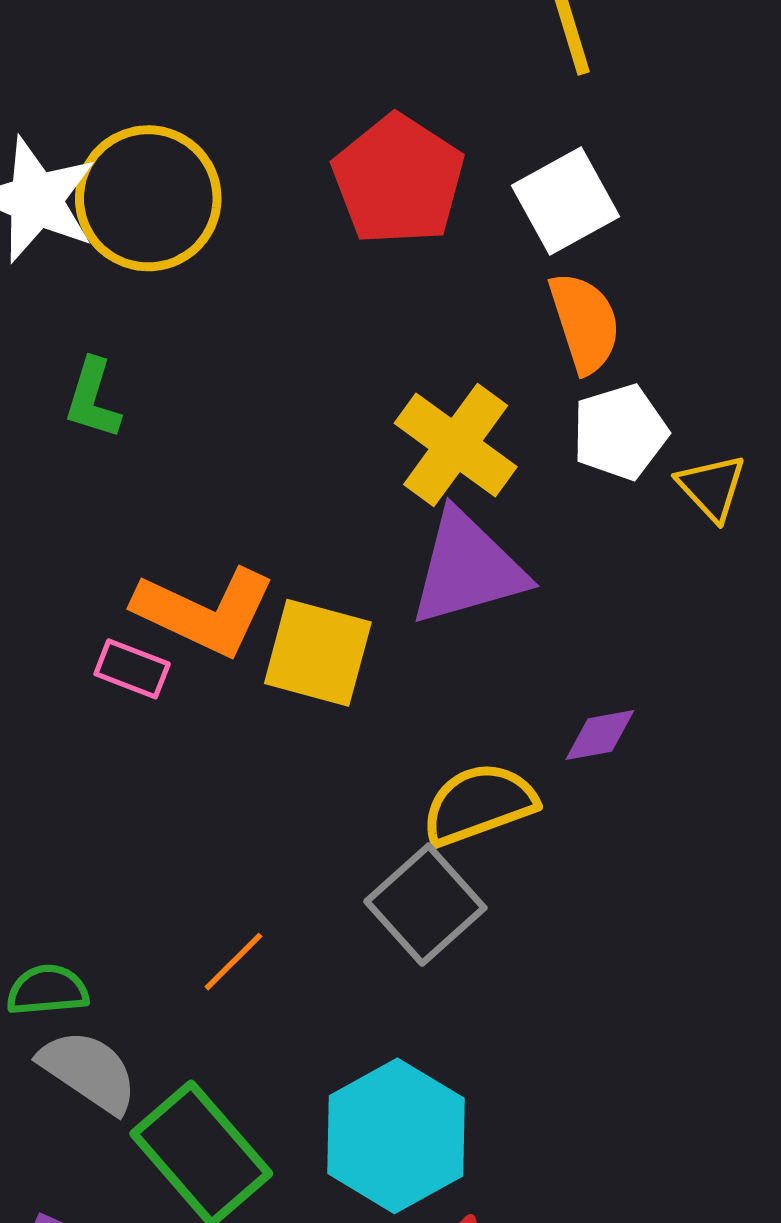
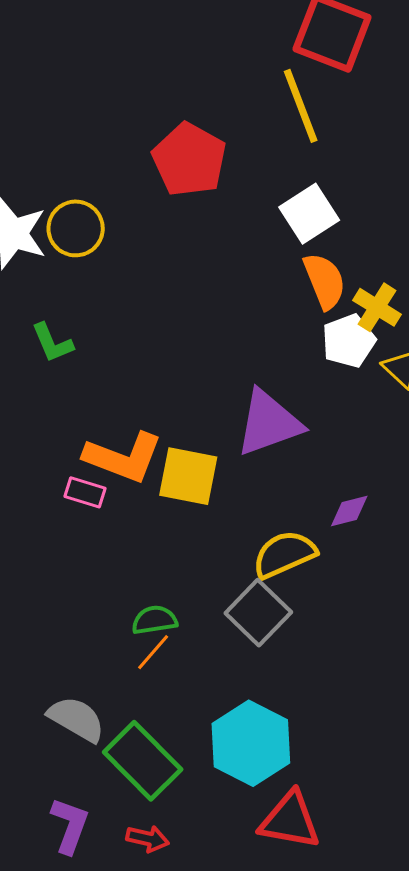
red pentagon: (398, 180) -> (189, 160), moved
yellow circle: (148, 198) -> (76, 228), size x0.7
green L-shape: (93, 399) -> (52, 343), turned -36
yellow cross: (456, 445) -> (377, 307), moved, size x0.7
green semicircle: (47, 990) -> (154, 620), moved

